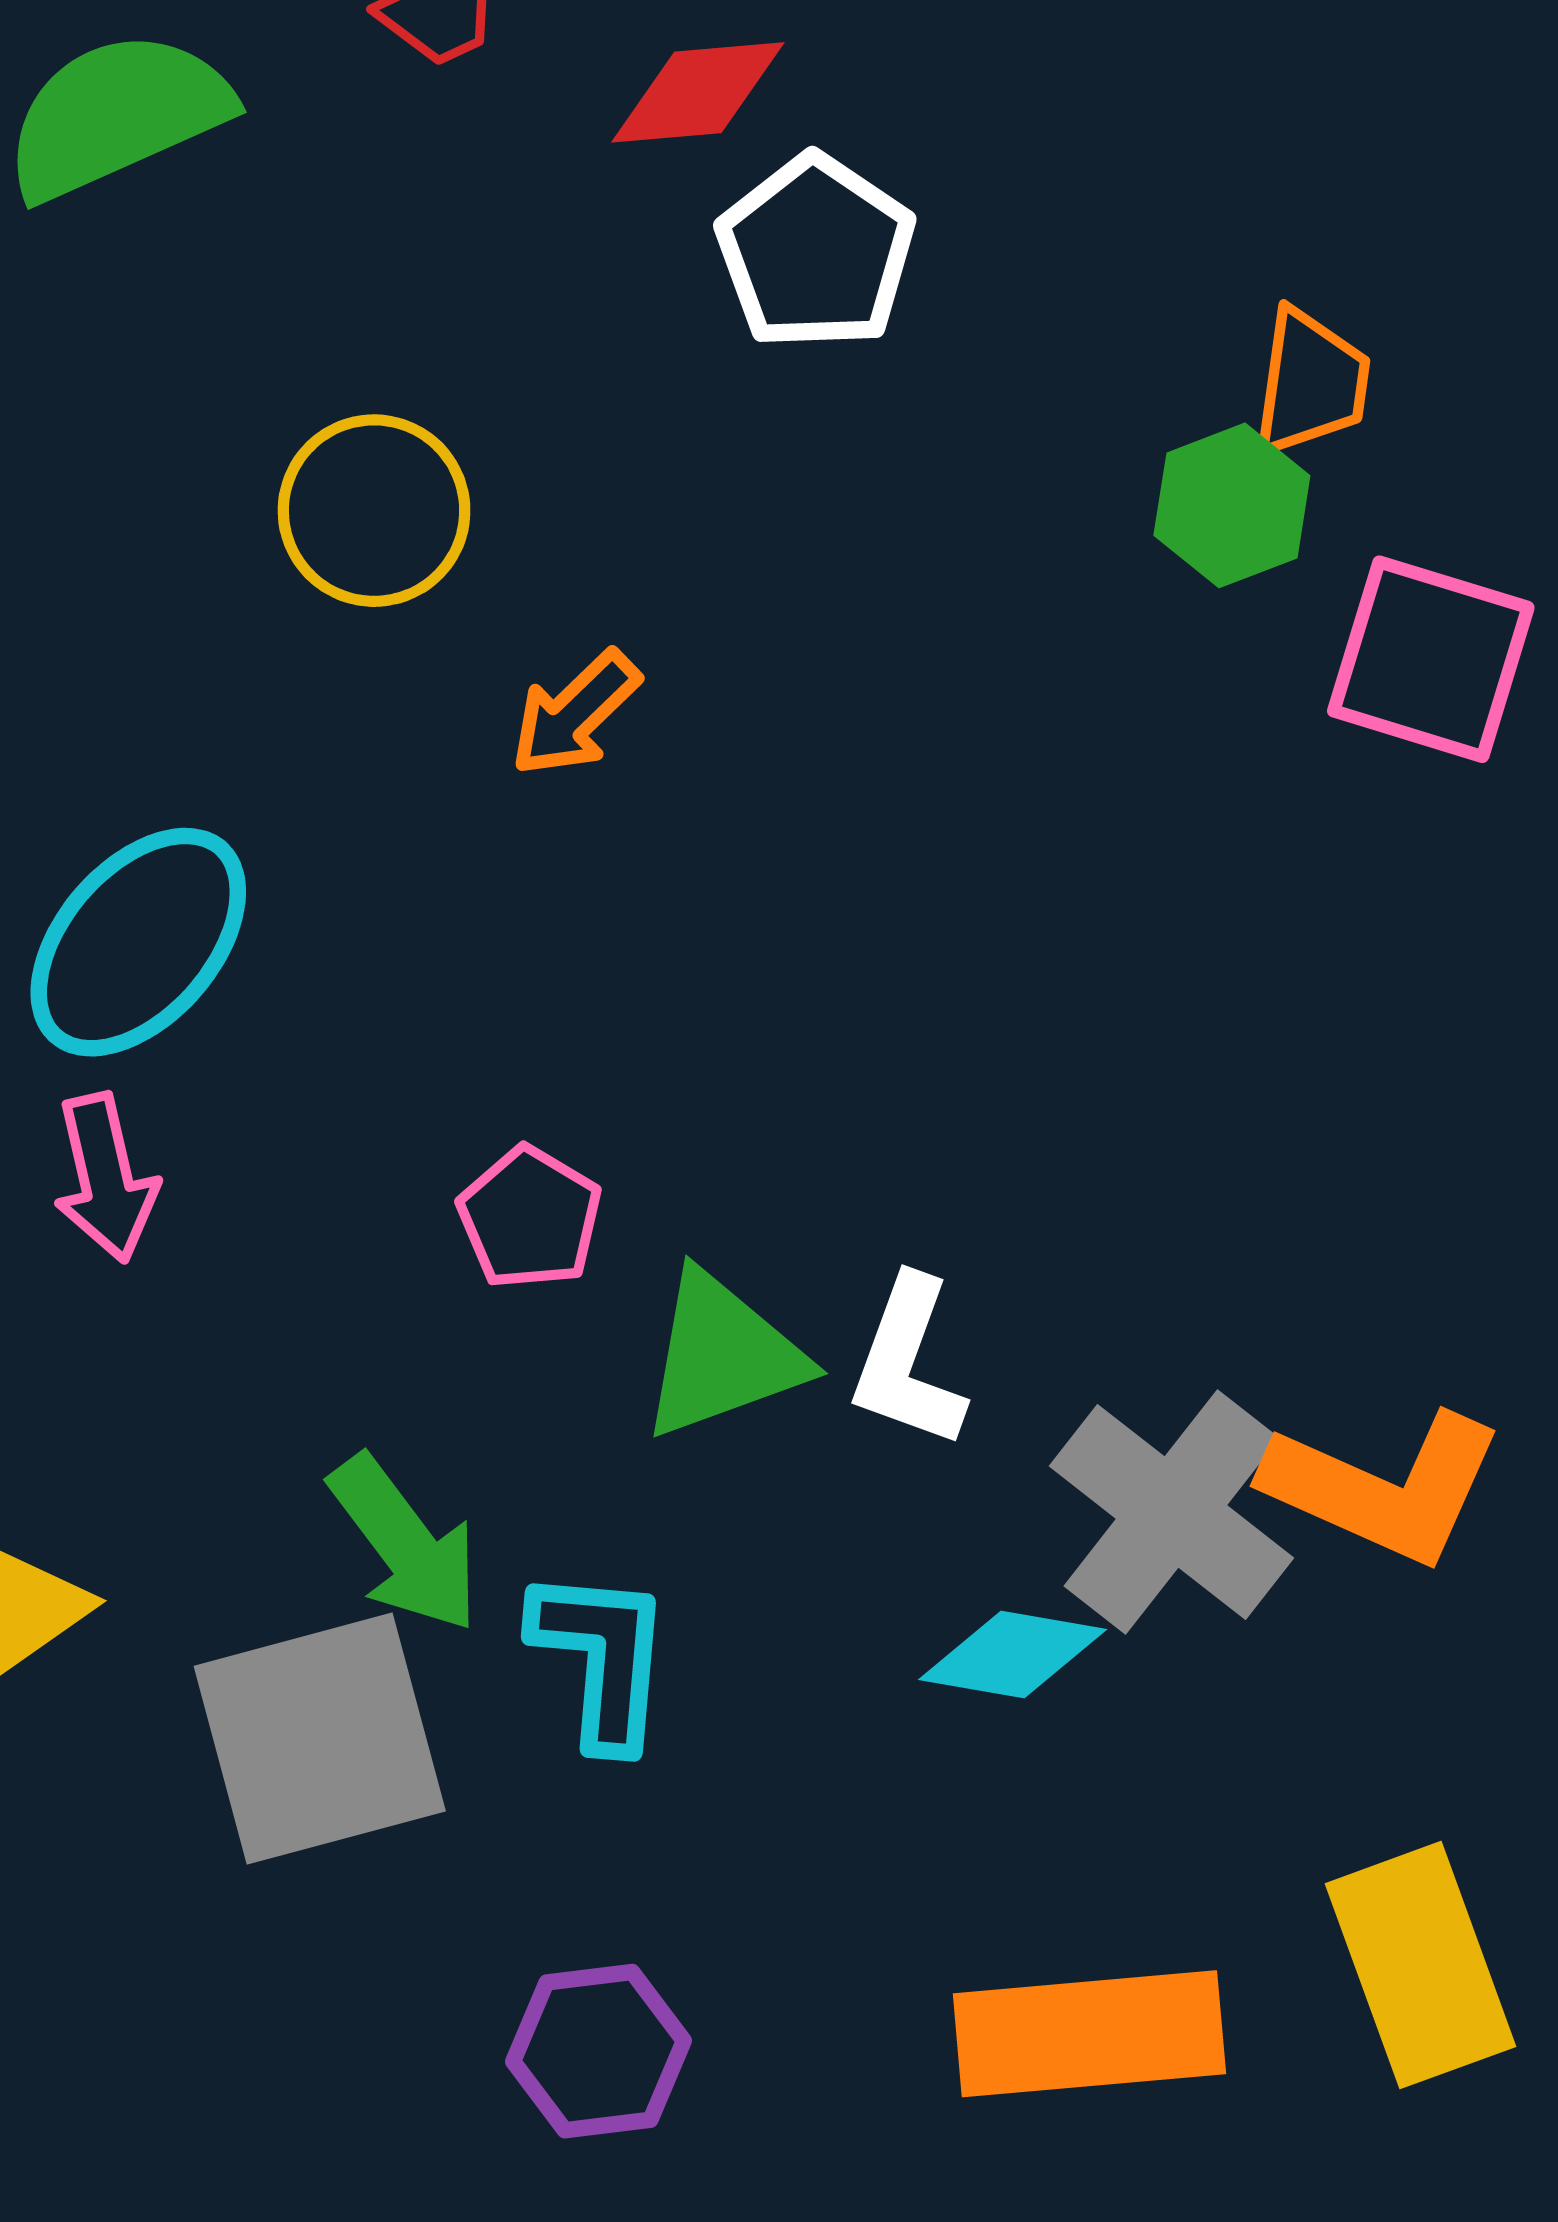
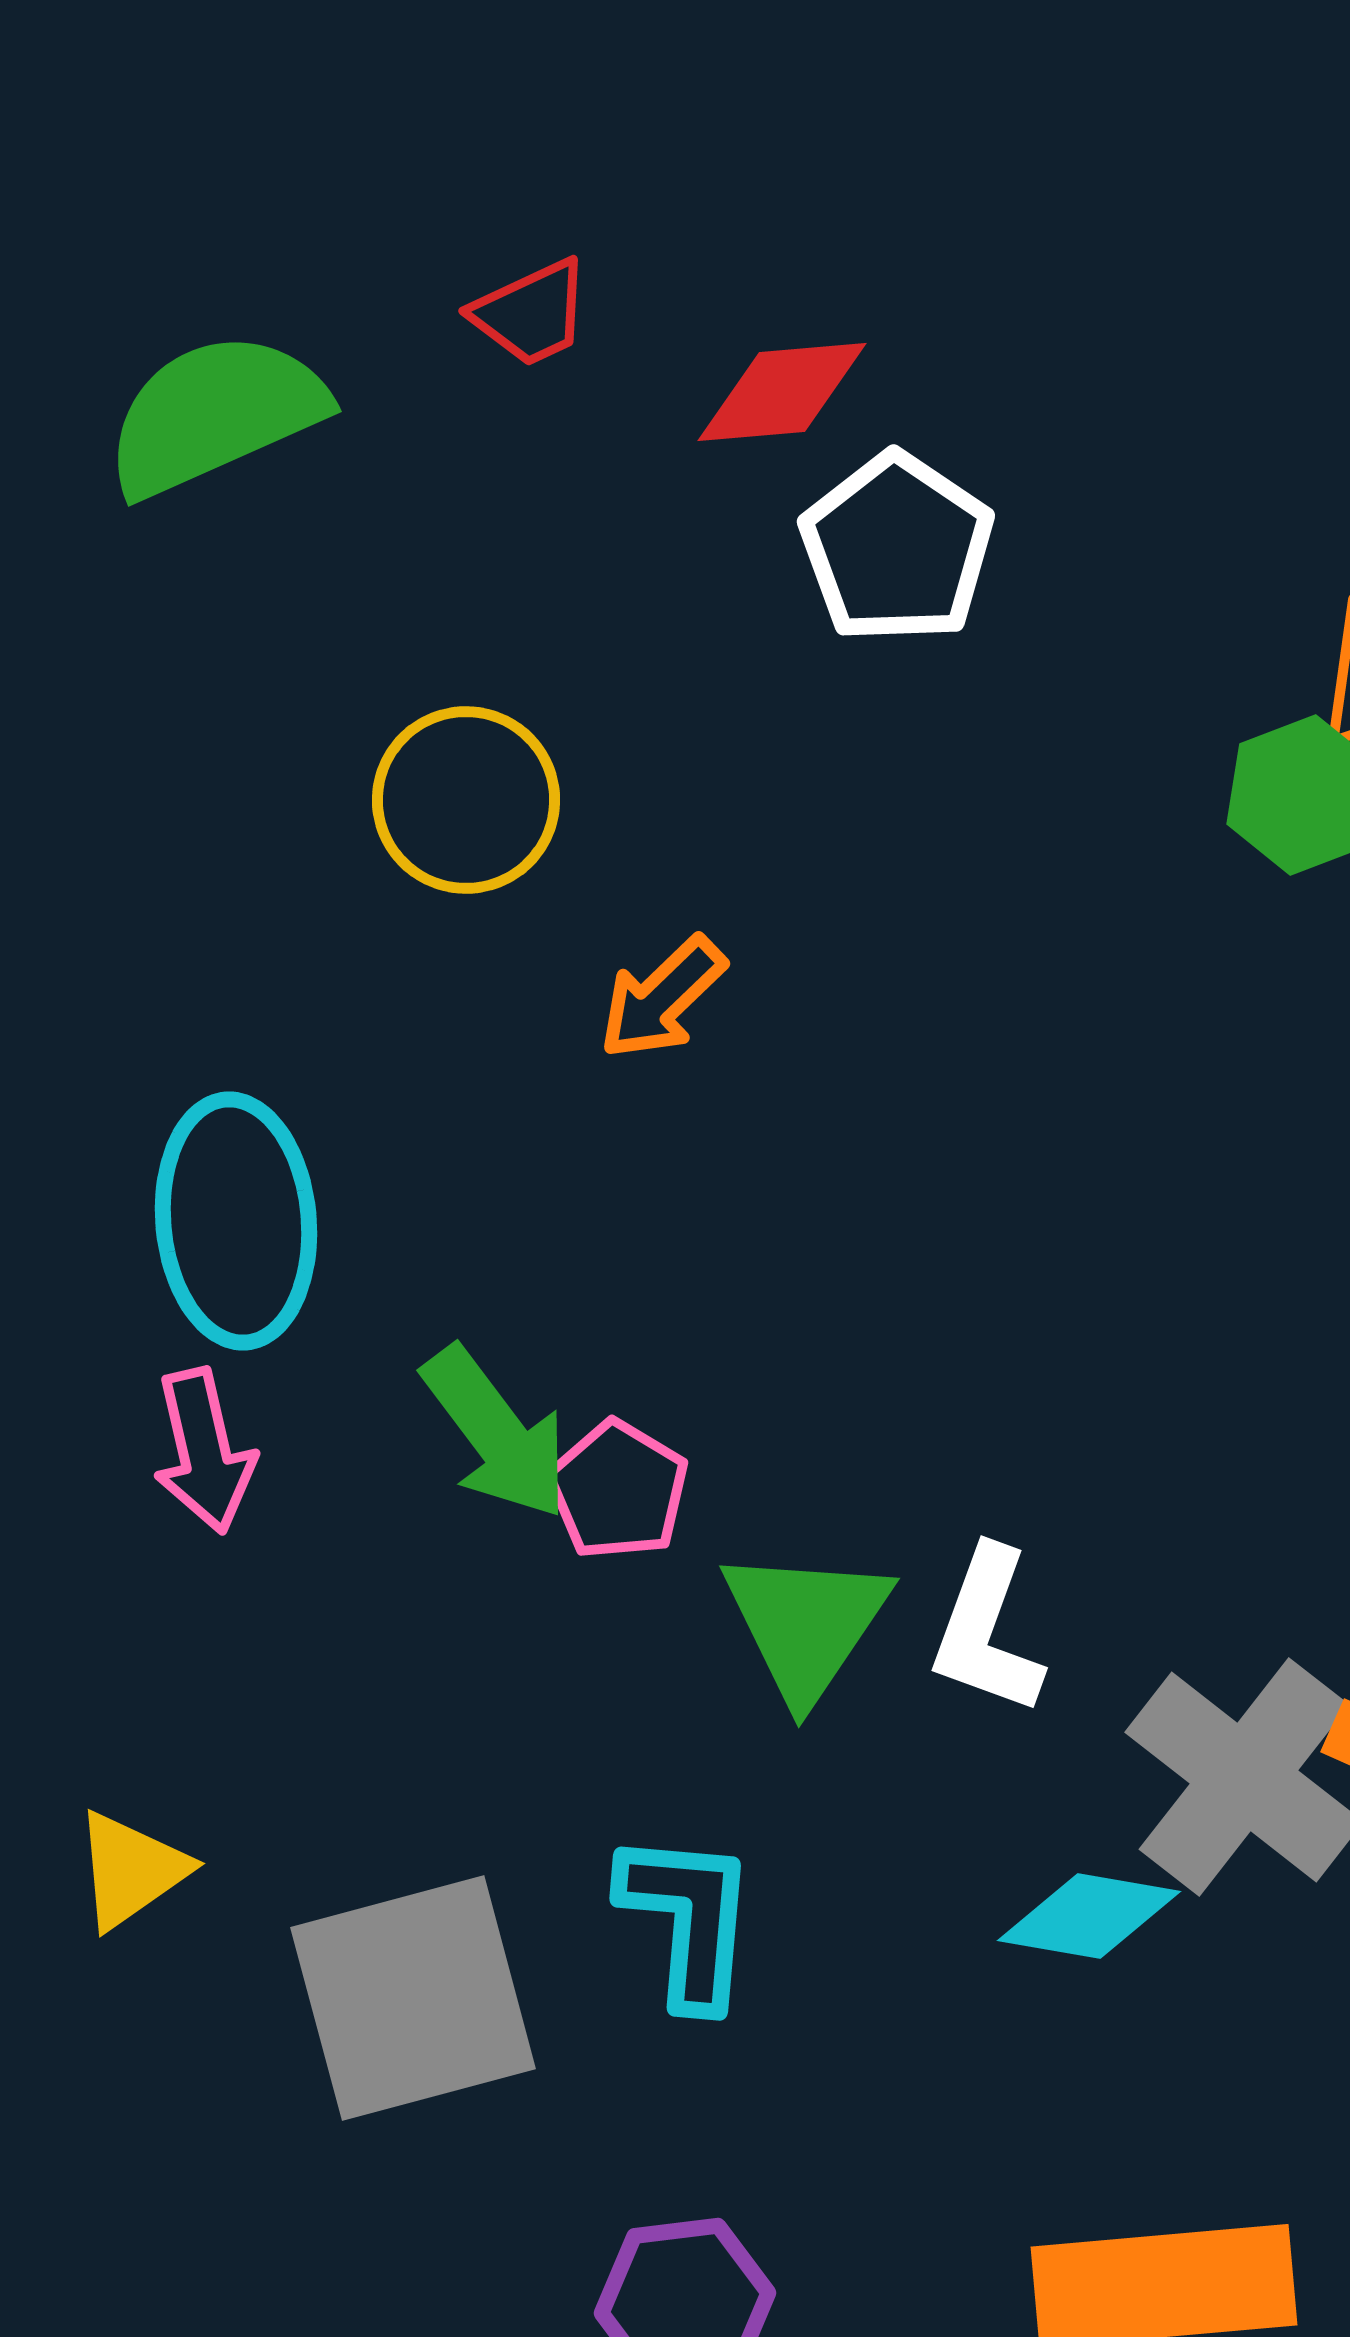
cyan ellipse: (138, 942) -> (236, 1221), turned -46
green triangle: (723, 1355) -> (806, 1624), turned -36
green arrow: (405, 1544) -> (496, 1433), moved

